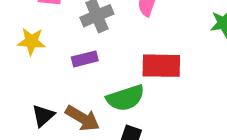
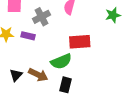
purple rectangle: (85, 59) -> (28, 36), moved, turned 32

